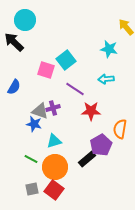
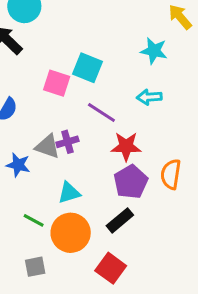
cyan square: (66, 60) -> (88, 68), turned -30
blue star: (34, 124) -> (18, 165), moved
purple pentagon: (101, 145) -> (131, 182), moved
red square: (54, 190) -> (111, 268), moved

